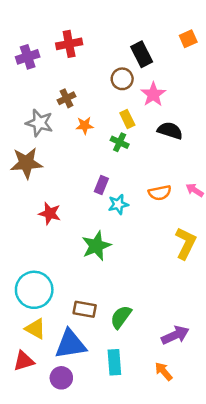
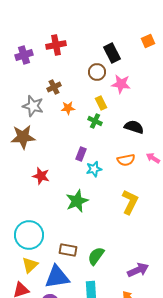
pink star: (153, 94) -> (121, 84), turned -30
black semicircle: (170, 131) -> (134, 127), moved
yellow L-shape: (186, 243) -> (130, 202), moved
yellow triangle: (35, 329) -> (30, 265), turned 48

